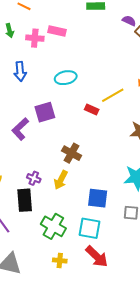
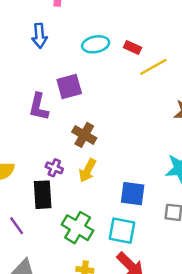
red rectangle: (92, 109) -> (133, 47), moved
purple L-shape: (20, 129) -> (39, 107), turned -35
brown cross: (72, 153) -> (84, 135), moved

